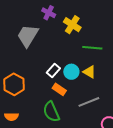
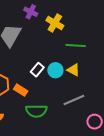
orange rectangle: (59, 89) -> (21, 90), moved
green semicircle: (51, 112) -> (36, 111), turned -65

